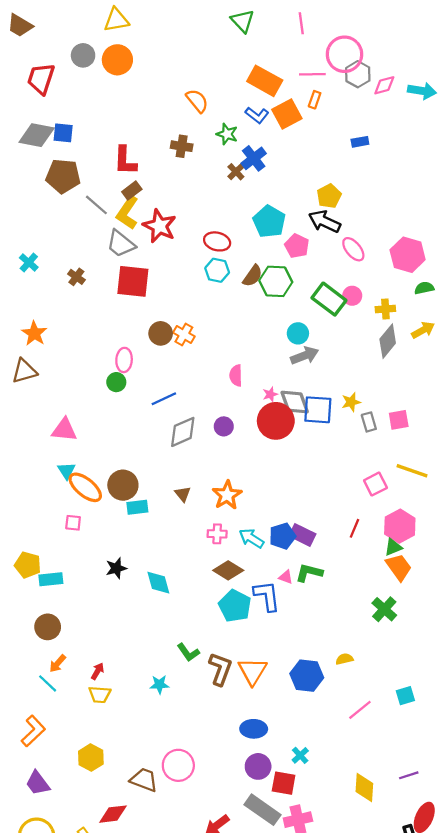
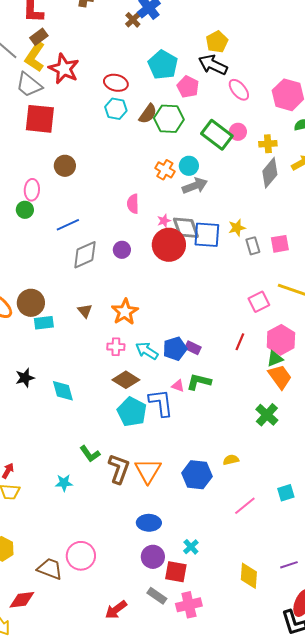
orange cross: (184, 334) -> (165, 170), moved
purple rectangle: (302, 535) -> (193, 348), size x0.7
gray rectangle: (262, 810) -> (157, 596), size x0.6

